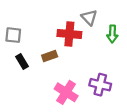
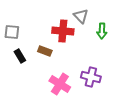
brown rectangle: (50, 56) -> (45, 51), turned 40

